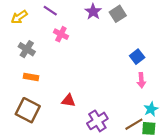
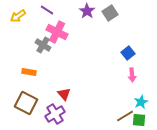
pink cross: (61, 34) -> (57, 32), size x1.5
gray cross: (27, 49) -> (43, 45), moved
red triangle: (68, 101) -> (64, 94), turned 40
purple cross: (97, 121) -> (55, 114), moved

